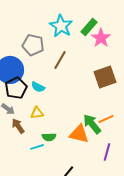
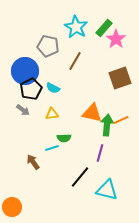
green arrow: (92, 124) -> (107, 125), turned 45
brown arrow: (18, 126) -> (33, 162), moved
orange triangle: (79, 134) -> (92, 113), moved
purple line: (107, 152) -> (100, 153), moved

